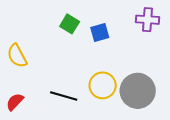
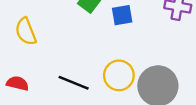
red semicircle: (15, 102) -> (18, 83), turned 54

